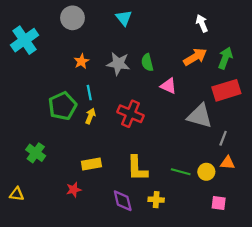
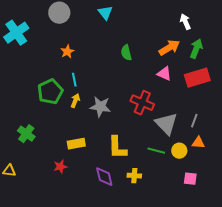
white arrow: (202, 23) -> (185, 22), moved
gray star: (118, 64) -> (100, 107), moved
pink triangle: (168, 86) -> (164, 74), moved
red cross: (131, 114) -> (142, 103), moved
gray triangle: (200, 116) -> (166, 124), moved, turned 30

